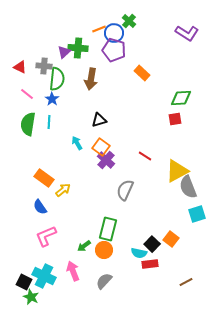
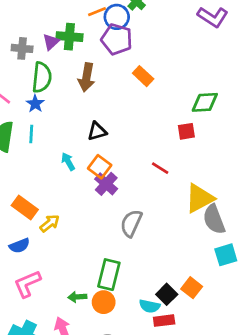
gray cross: (44, 66) -> (22, 48), moved
orange rectangle: (142, 73) -> (143, 76), moved
red square: (175, 119) -> (186, 131), moved
red line: (145, 156) -> (160, 168), moved
blue semicircle: (40, 207) -> (19, 246), turned -77
green arrow: (84, 246) -> (77, 297), turned 32

